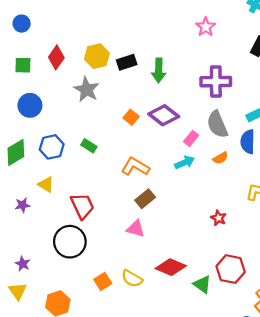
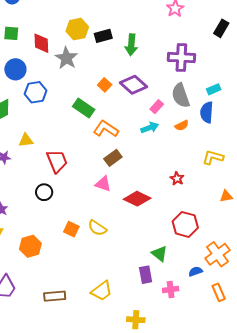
red diamond: (56, 57) -> (41, 43), moved, turned -40
green rectangle: (89, 146) -> (84, 108), moved, size x1.5
blue hexagon: (52, 147) -> (36, 92), moved
yellow triangle: (46, 184) -> (26, 140), turned -42
black circle: (70, 242) -> (44, 192), size x0.6
red diamond: (171, 267) -> (137, 199), moved
orange square: (103, 281) -> (71, 229), turned -35
green triangle: (202, 284) -> (159, 254), moved

